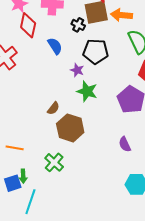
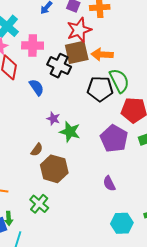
black cross: (78, 25) -> (59, 66), size x1.6
black pentagon: (96, 51) -> (100, 89), moved
purple star: (77, 70) -> (53, 119), moved

